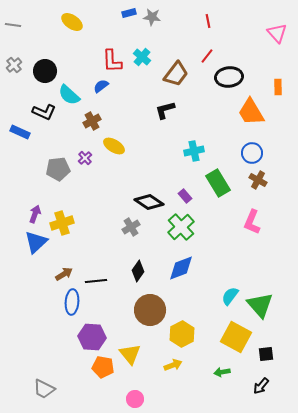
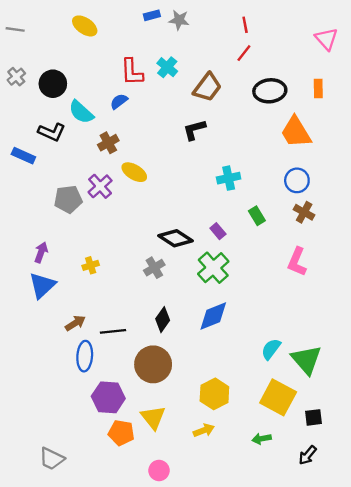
red line: (207, 56) -> (244, 53), moved
orange rectangle: (278, 87) -> (318, 88), moved
purple cross: (85, 158) -> (100, 186), size x1.5
green rectangle: (218, 183) -> (257, 216), size x0.6
yellow cross: (62, 223) -> (91, 265), moved, size x0.6
brown circle: (150, 310) -> (153, 364), moved

